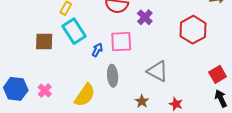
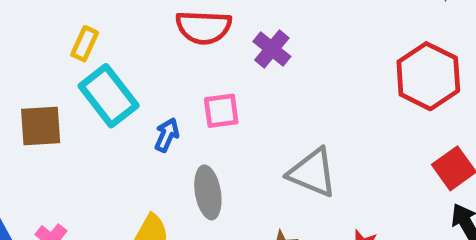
red hexagon: (193, 30) -> (428, 76), moved
pink square: (121, 42) -> (221, 111), size x0.7

